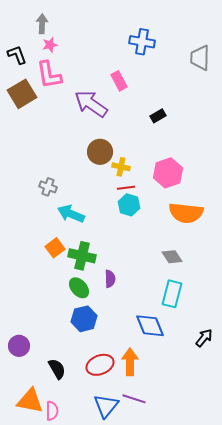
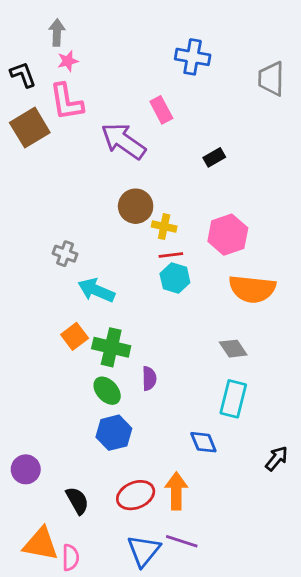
blue diamond: (150, 326) -> (203, 442), size x0.7

